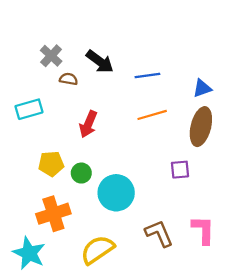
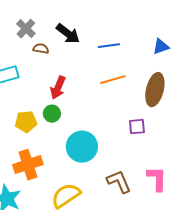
blue triangle: (202, 88) -> (161, 47), moved
green circle: (81, 173) -> (52, 114), moved

